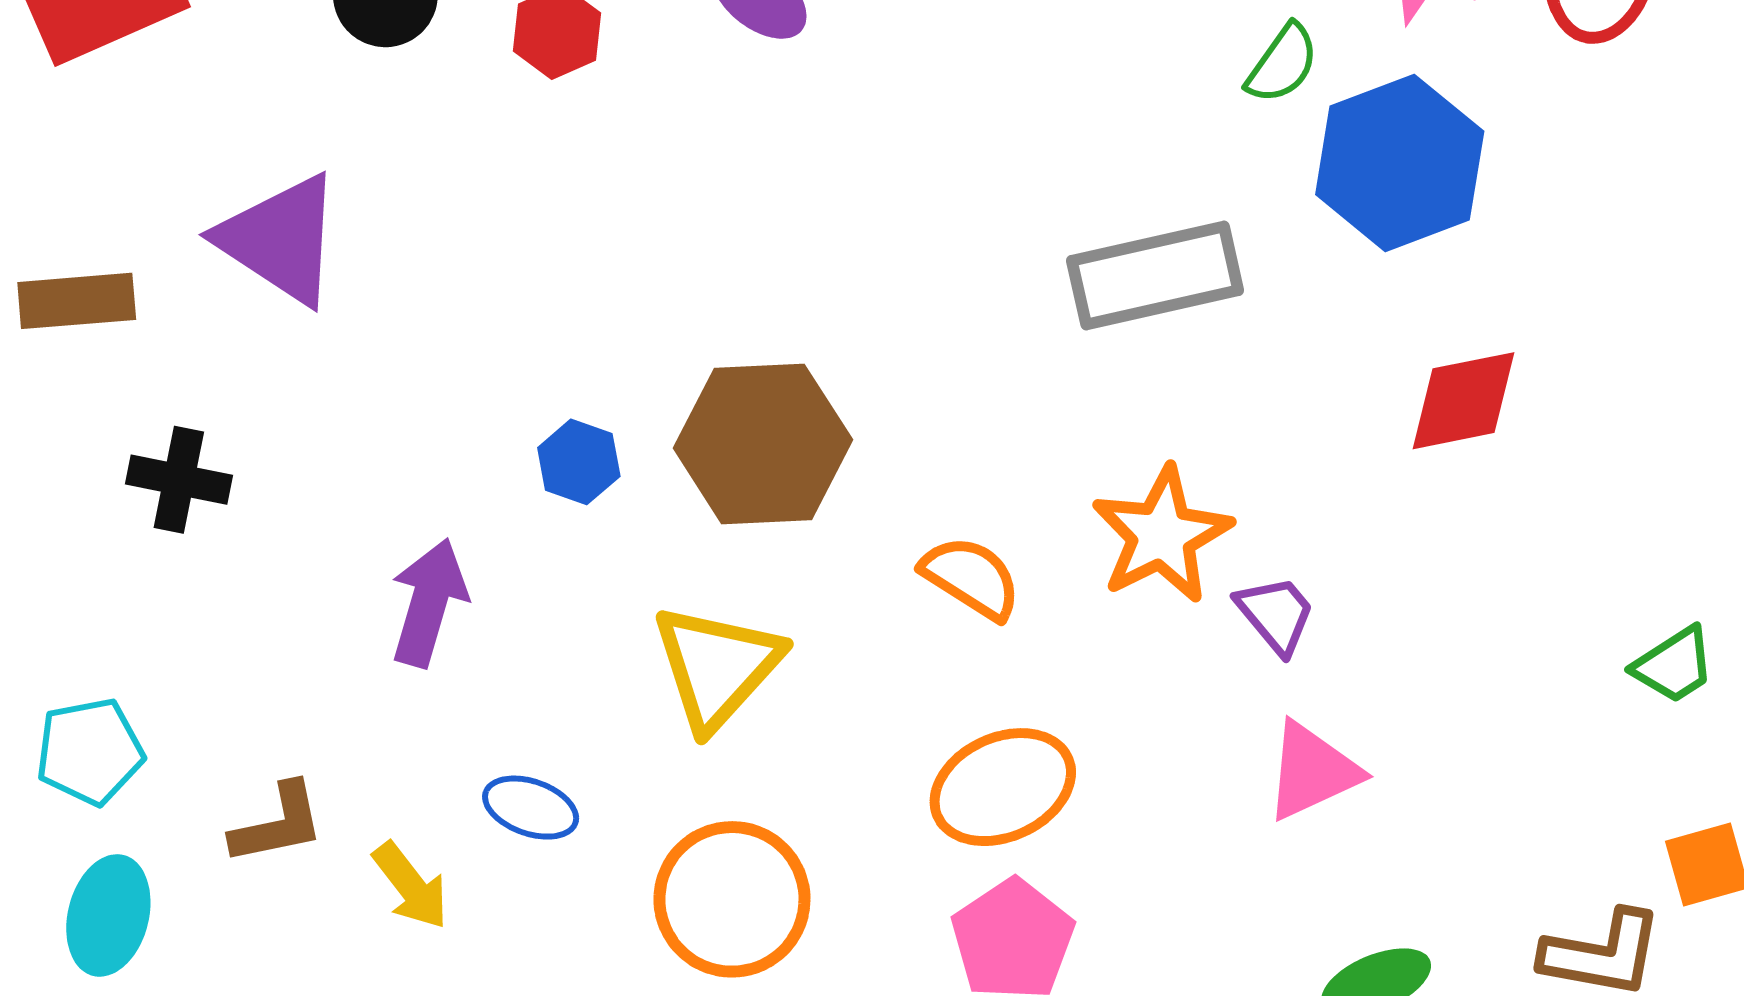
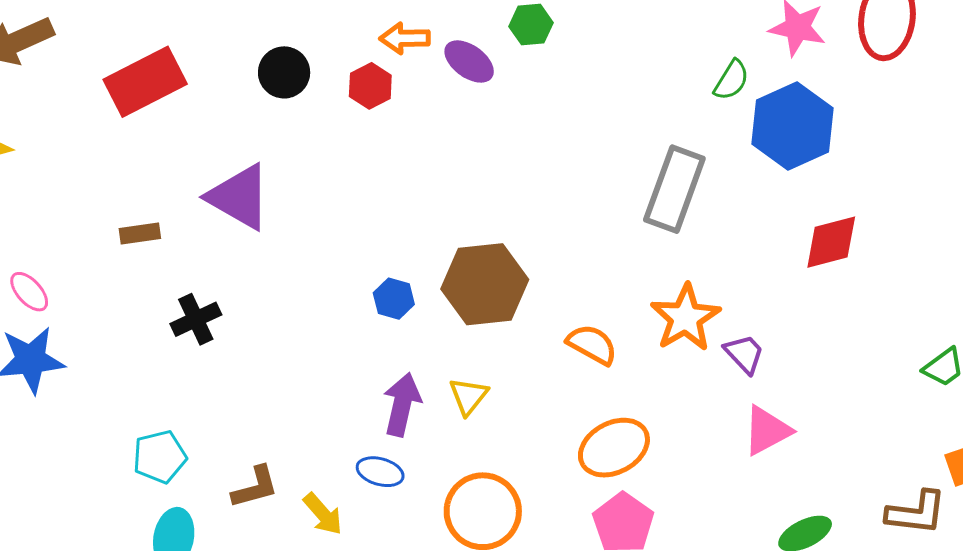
gray rectangle: (1155, 276) -> (674, 189), turned -54
brown rectangle: (77, 301) -> (140, 234), size x0.7
black cross: (179, 480) -> (196, 319), turned -33
purple arrow: (429, 603) -> (402, 404), moved
yellow triangle: (717, 667) -> (468, 396), size x0.6

